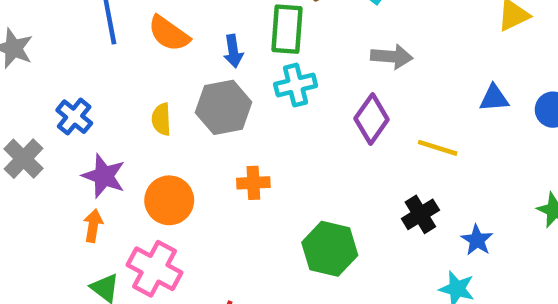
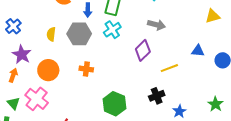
cyan cross: (296, 85) -> (112, 30), turned -30
yellow line: (438, 148) -> (169, 68), turned -48

